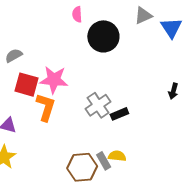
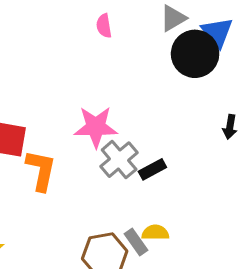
pink semicircle: (77, 14) -> (104, 26), moved
black circle: (103, 36) -> (195, 54), moved
pink star: (54, 80) -> (96, 127), moved

